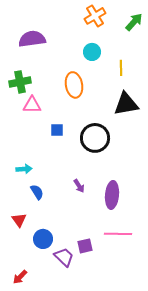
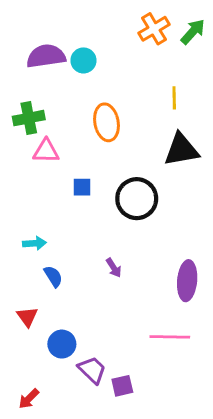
orange cross: (95, 16) -> (154, 29), moved
cyan circle: (92, 52) -> (83, 60), moved
purple ellipse: (112, 195) -> (187, 281), moved
purple square: (85, 246) -> (122, 386), moved

